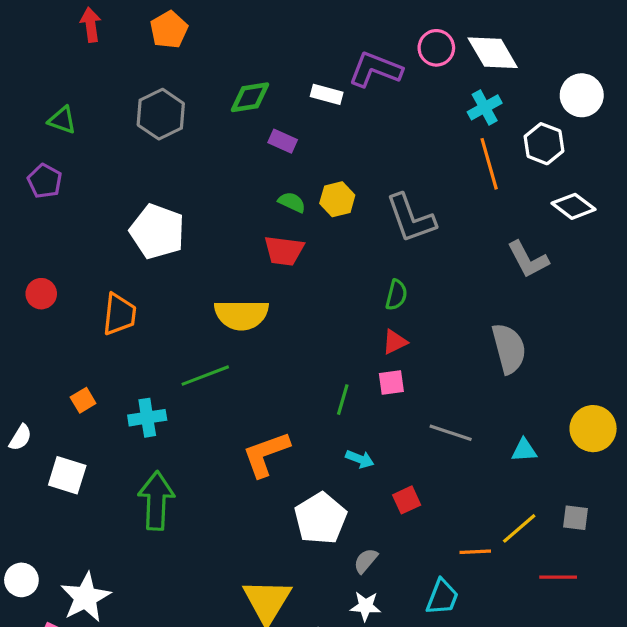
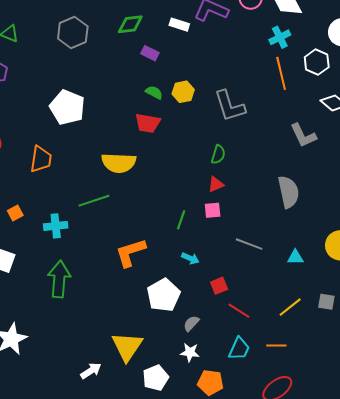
orange line: (475, 552) -> (276, 345), moved
red line: (558, 577) -> (239, 311), moved, turned 30

